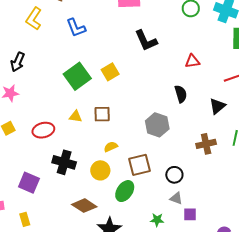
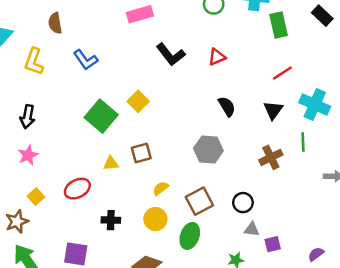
red triangle: (192, 61) -> (217, 57), moved
black cross: (64, 162) -> (111, 220), size x0.7

